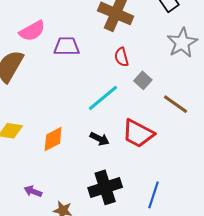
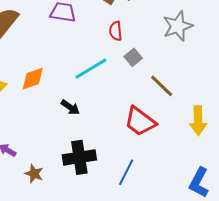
red trapezoid: (138, 133) -> (140, 121), moved
orange diamond: (53, 139) -> (33, 79), moved
black arrow: (99, 139) -> (70, 107), moved

